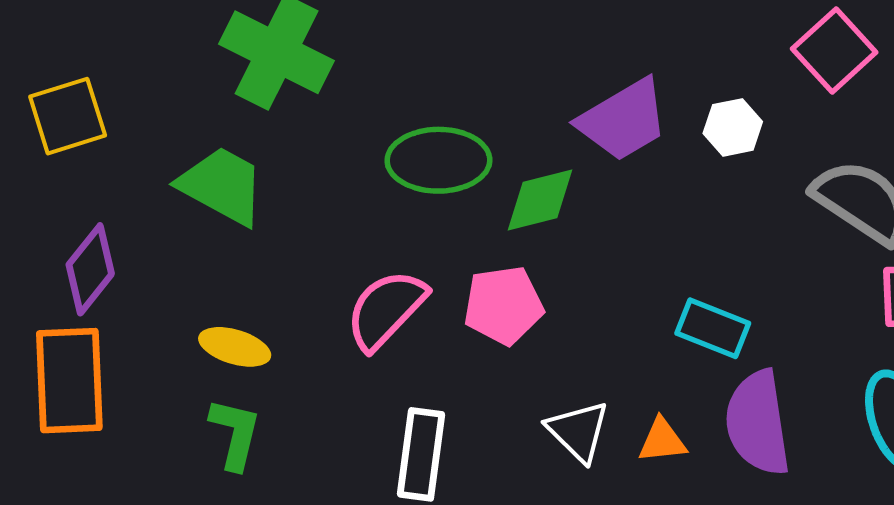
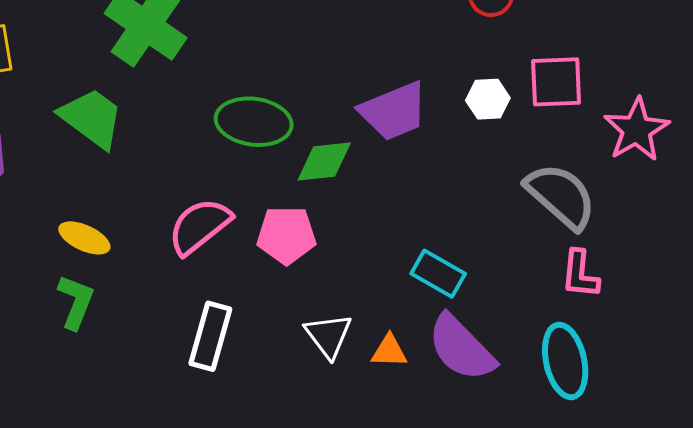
pink square: (834, 50) -> (556, 82), turned 32
white hexagon: (733, 127) -> (488, 99), moved
purple semicircle: (758, 423) -> (461, 348), turned -44

